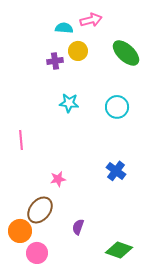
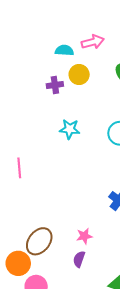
pink star: (58, 179) -> (84, 236), moved

